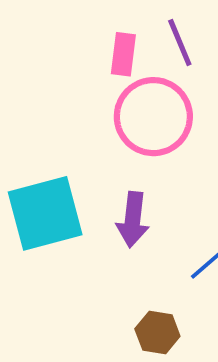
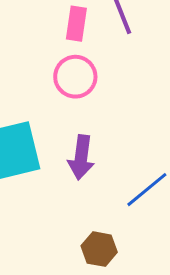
pink circle: (153, 117) -> (75, 77), moved, size x0.7

